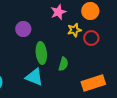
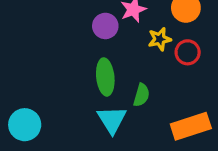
purple circle: (23, 29) -> (105, 26), moved
cyan triangle: (34, 77) -> (112, 120), moved, turned 36

